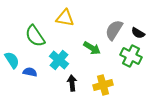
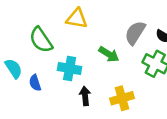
cyan cross: (59, 60) -> (70, 69), turned -30
blue semicircle: (30, 72) -> (35, 83), turned -120

